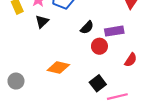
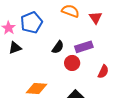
black triangle: (42, 22) -> (15, 48), turned 32

